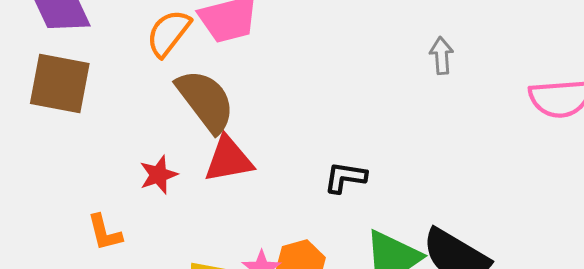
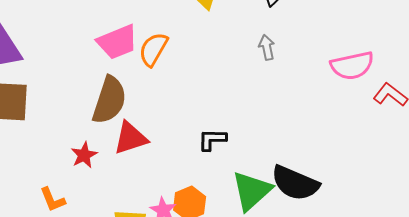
orange semicircle: (168, 33) -> (153, 49), moved
brown semicircle: (206, 101) -> (109, 100), turned 63

